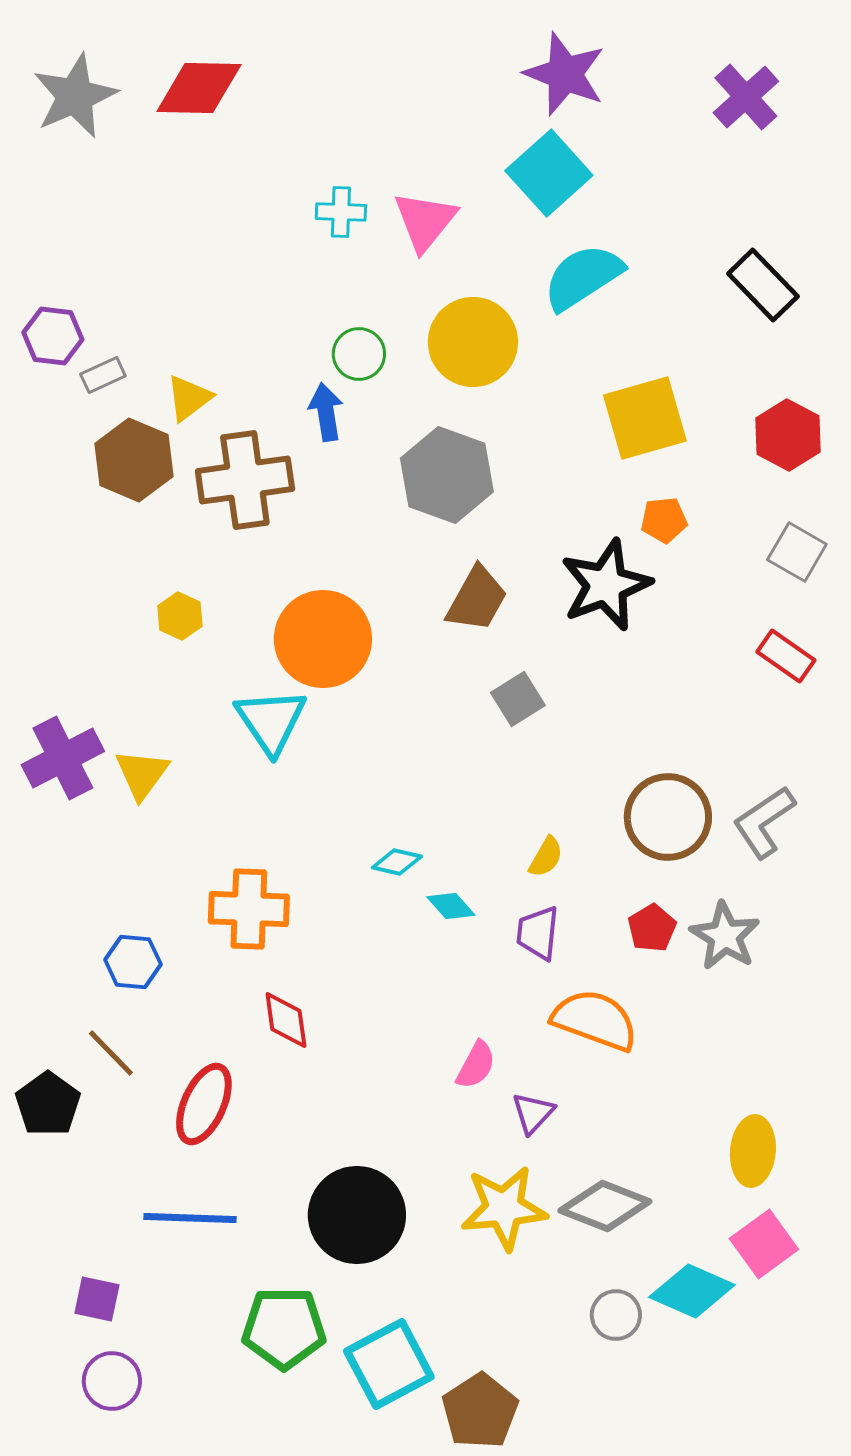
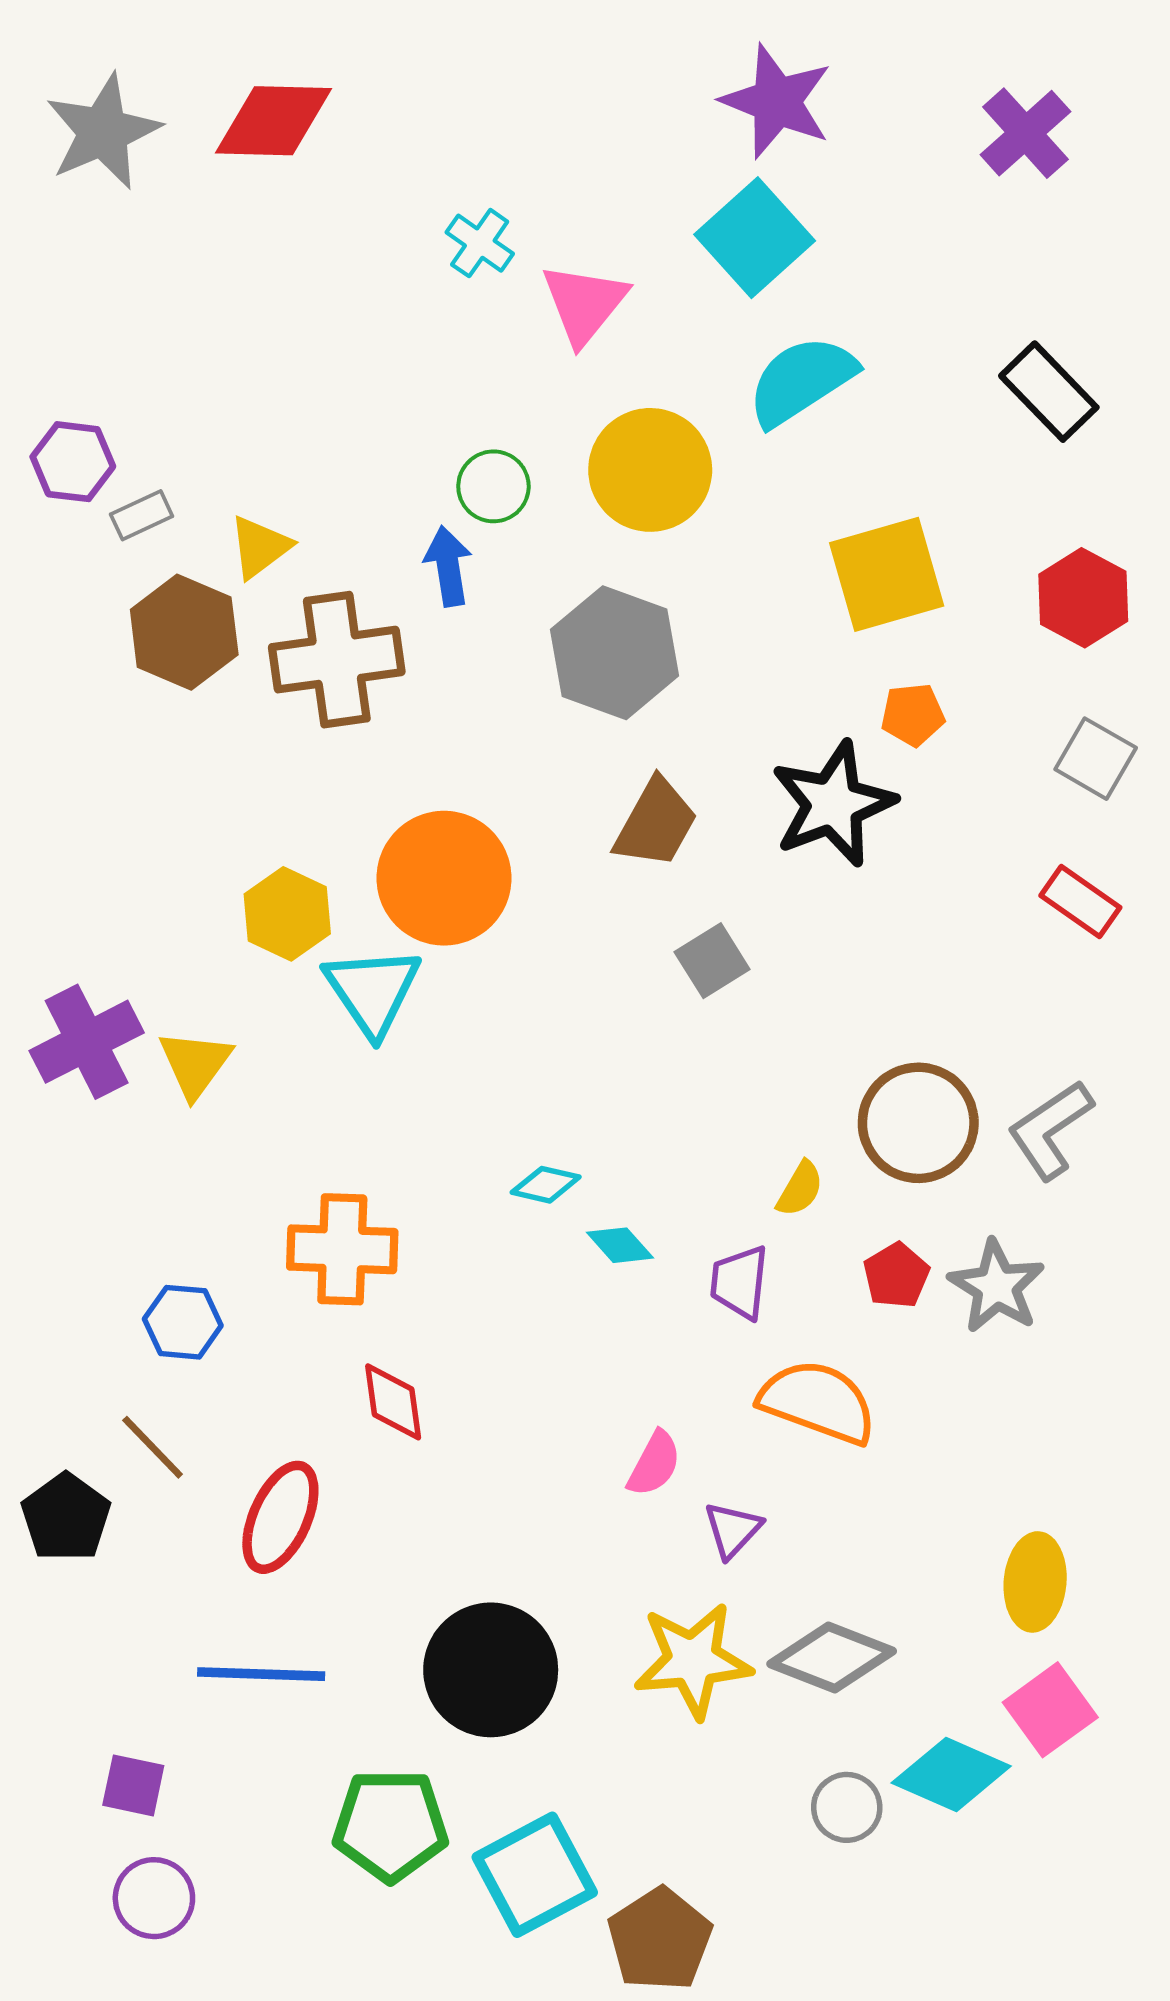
cyan cross: (341, 212) -> (480, 243), moved, turned 33
yellow hexagon: (180, 616) -> (287, 914), moved, size x1.4
yellow semicircle: (546, 857) -> (800, 1189), moved

